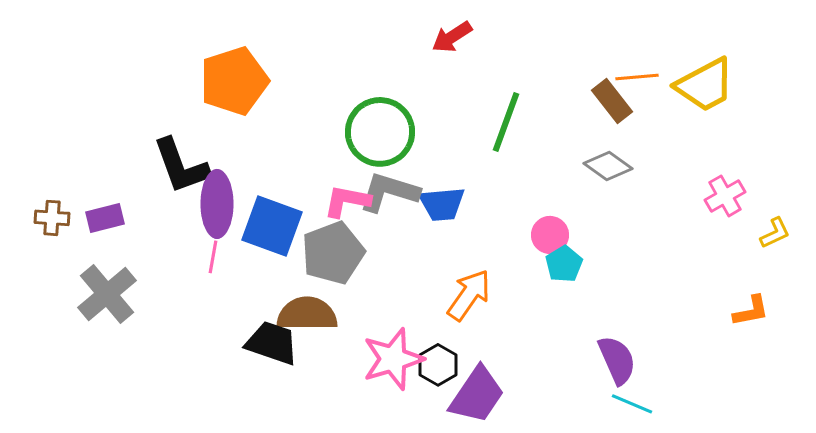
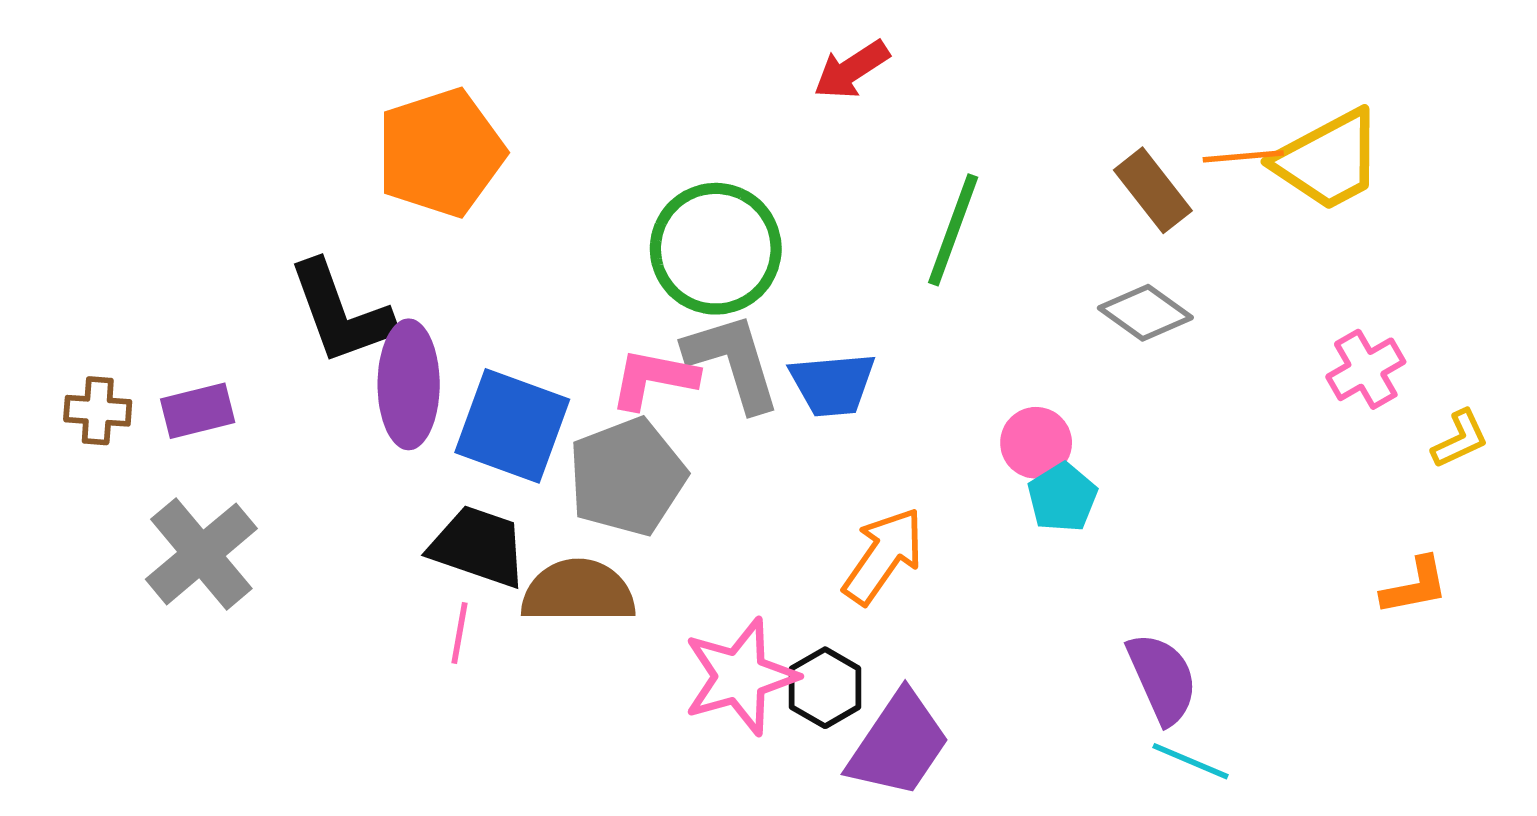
orange line: (637, 77) -> (1243, 156), moved
gray L-shape: (389, 192) -> (733, 362), turned 56
pink line: (213, 257) -> (459, 633), moved
black trapezoid: (272, 343) -> (478, 546), moved

